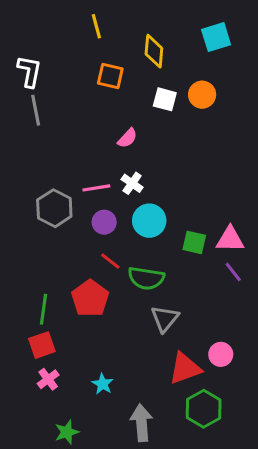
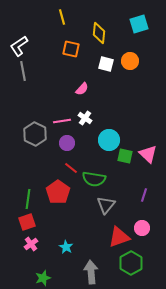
white L-shape: (29, 71) -> (19, 46), turned -135
cyan circle: (149, 221) -> (109, 140), moved
pink triangle: (230, 239) -> (148, 154), turned 42
purple line: (233, 272) -> (144, 195), moved, turned 56

